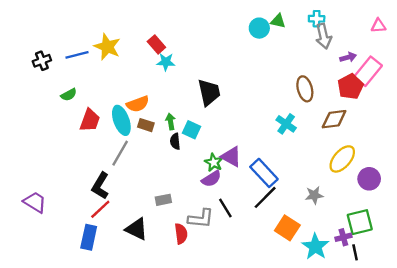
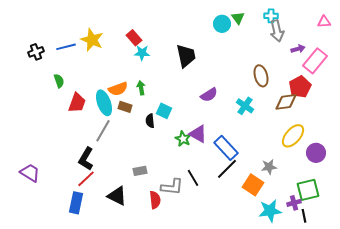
green triangle: (278, 21) -> (238, 18), turned 40
red pentagon: (350, 86) -> (300, 87), moved
black trapezoid: (209, 92) -> (186, 56), moved
green semicircle: (69, 95) -> (59, 81), turned -80
green arrow: (170, 122) -> (141, 88), moved
purple semicircle: (211, 179) -> (209, 95), moved
orange square: (287, 228) -> (253, 185), moved
cyan star: (315, 247) -> (270, 211), turned 30

